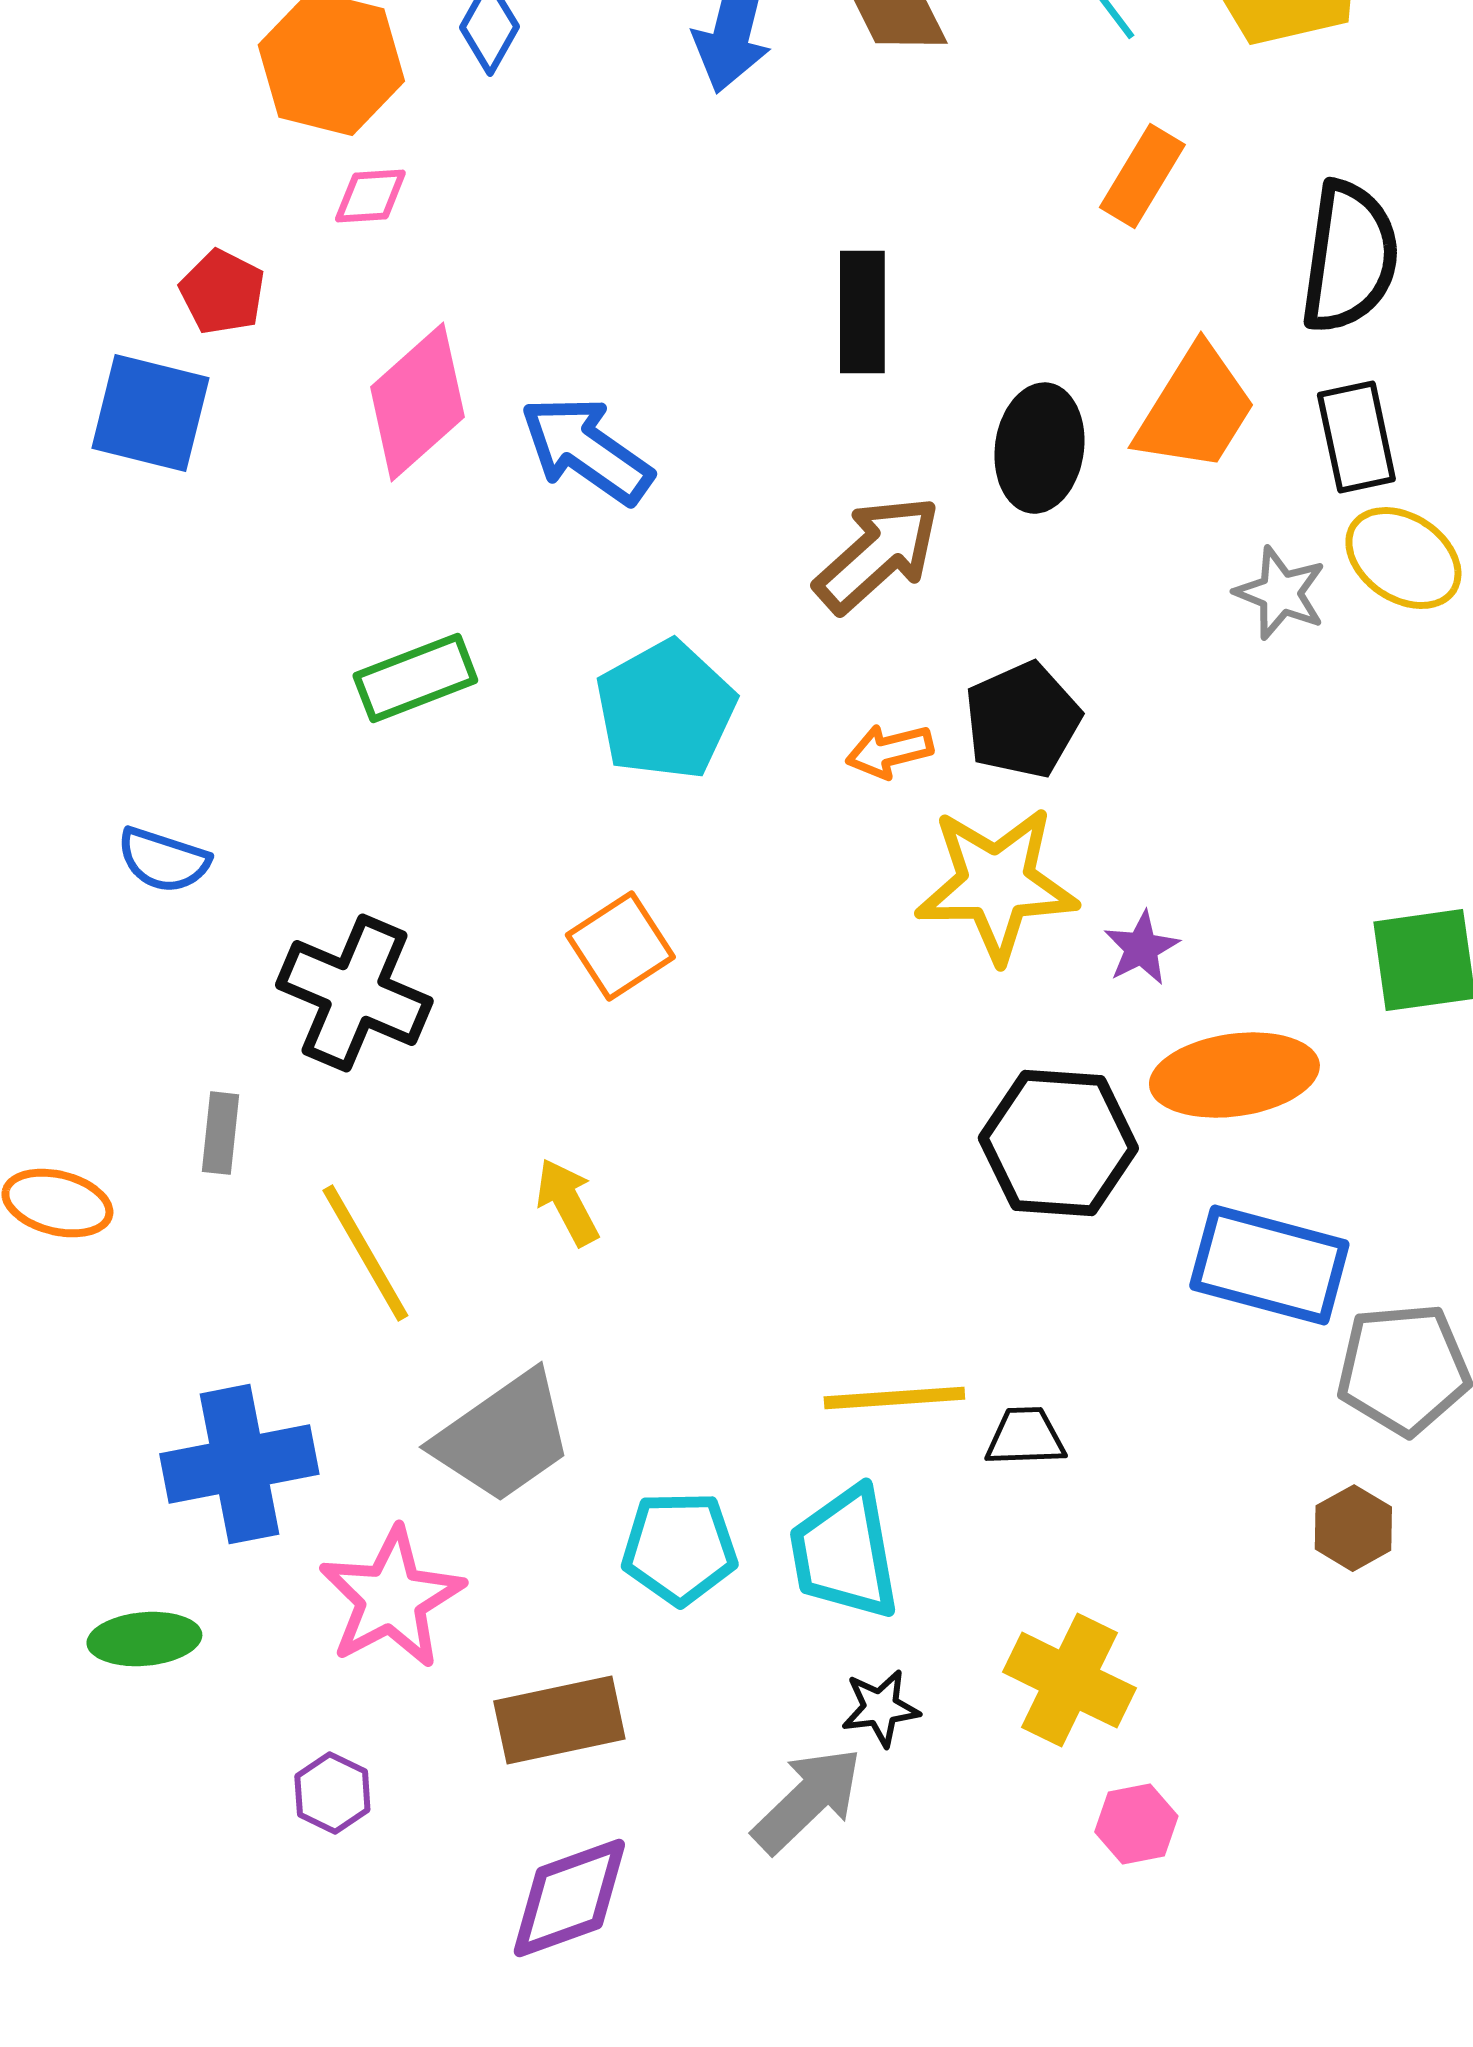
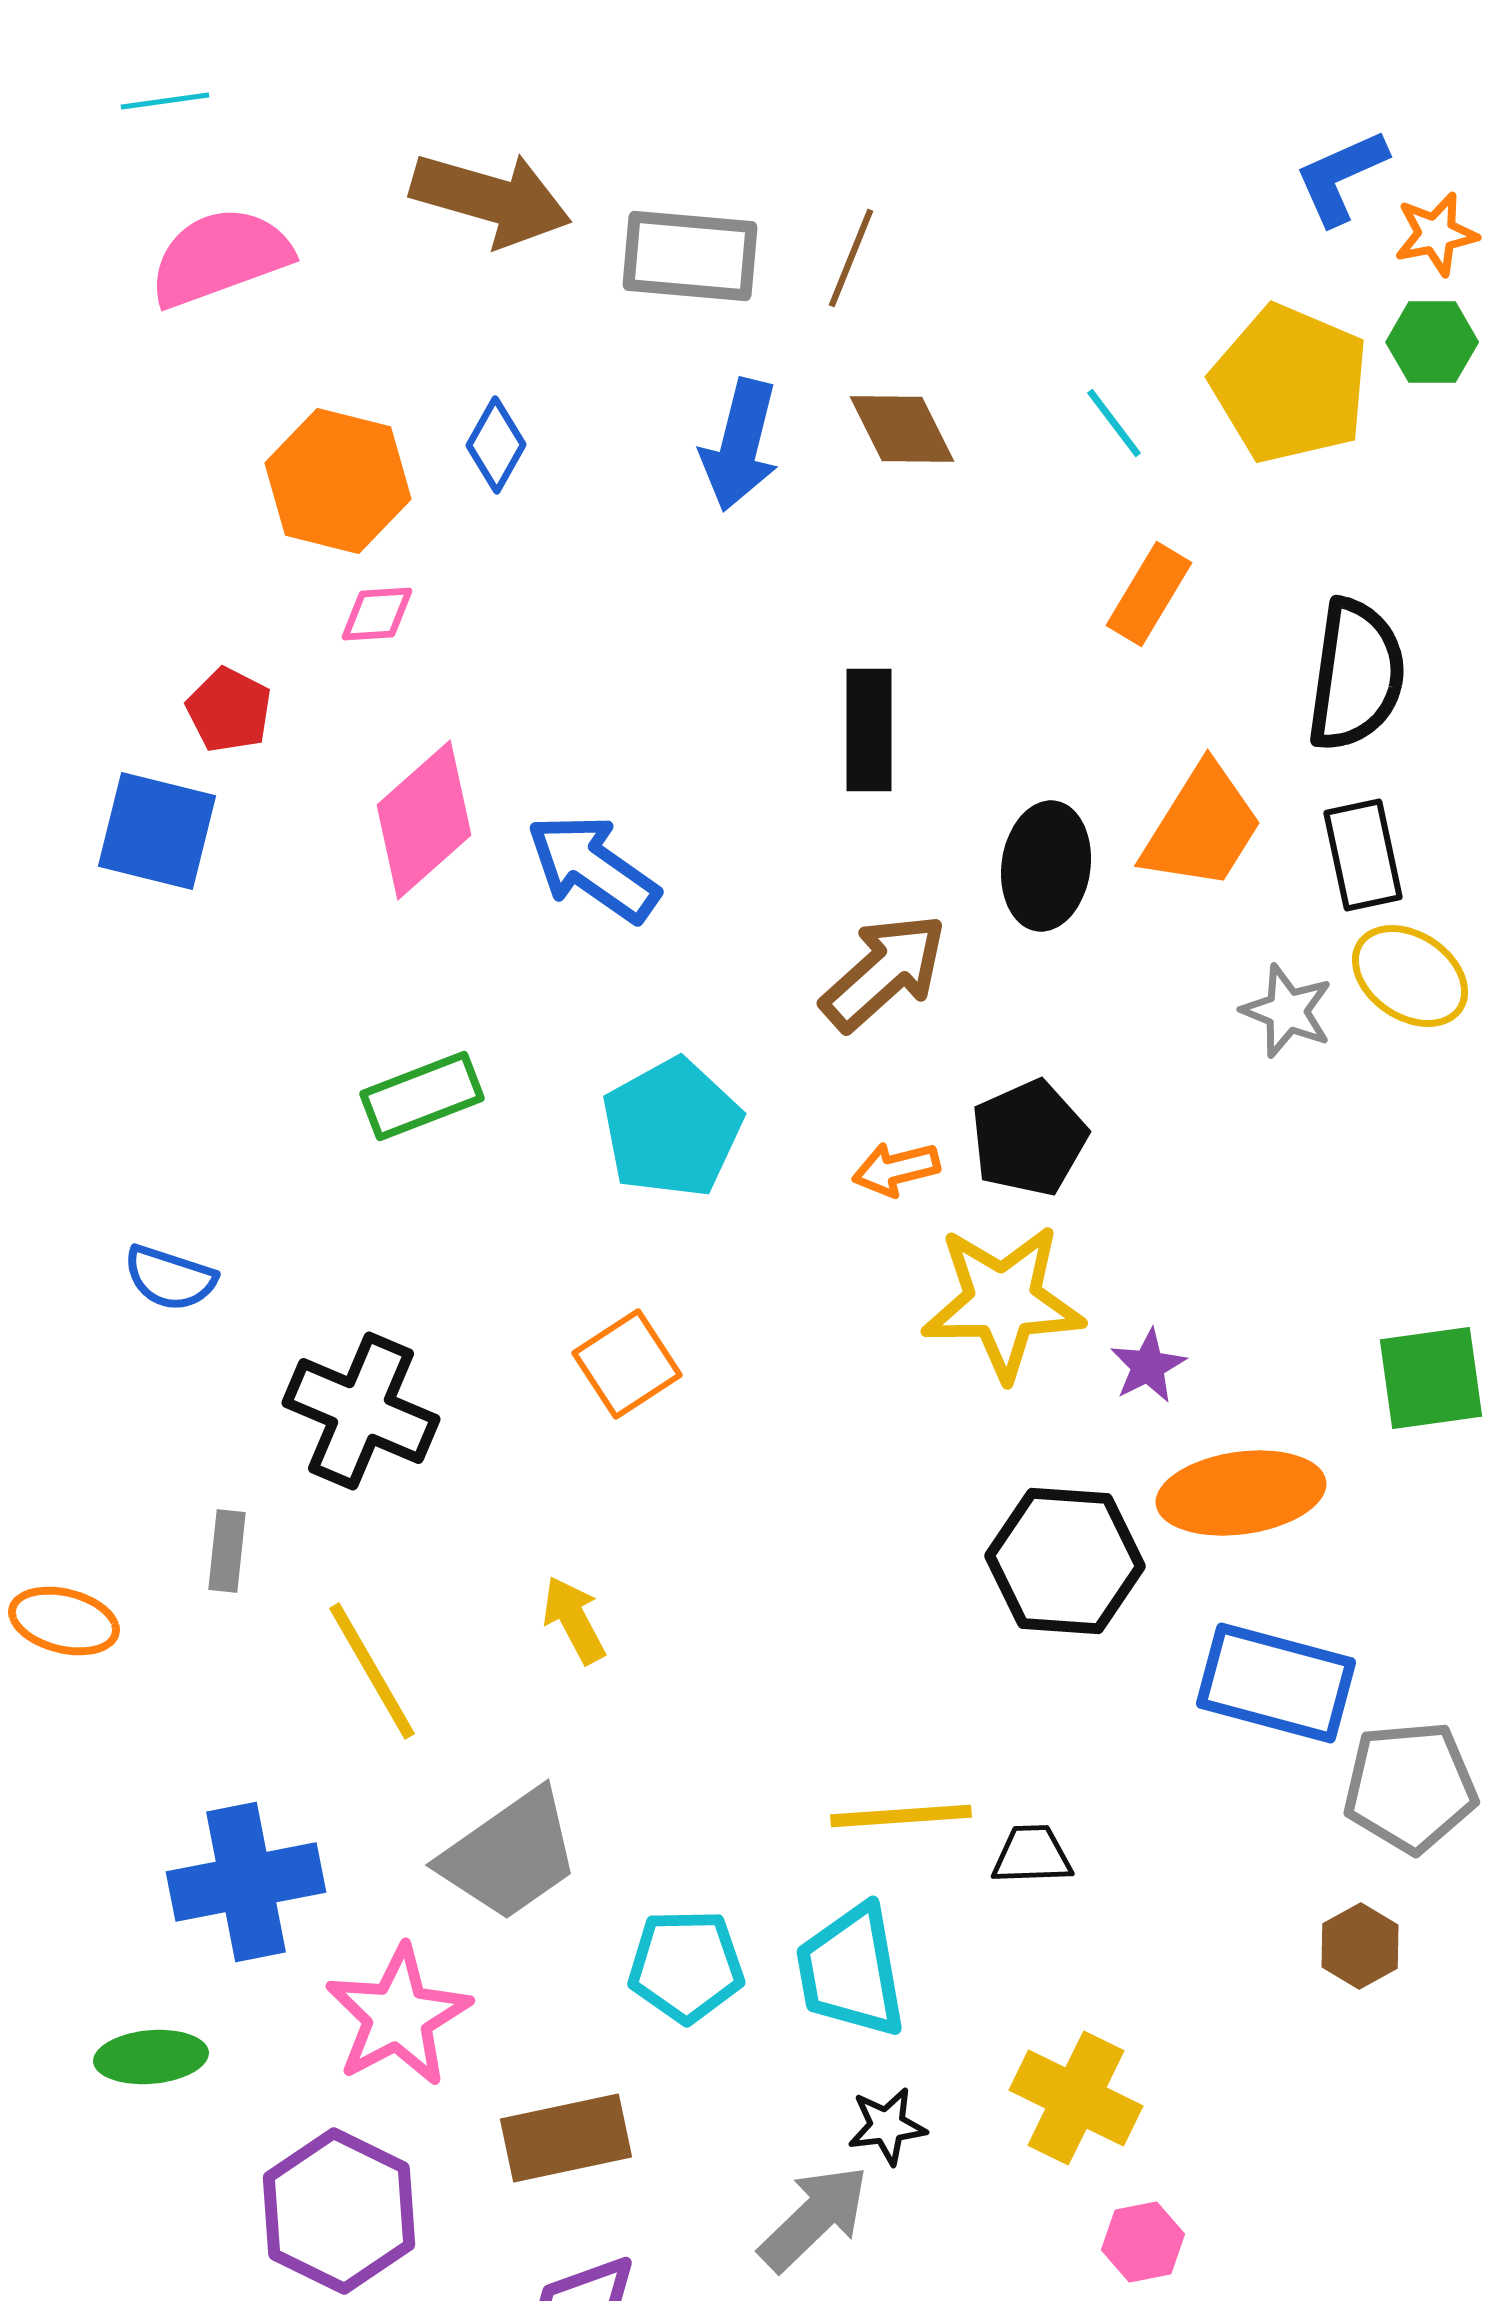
purple hexagon: (332, 1793) -> (339, 2211), size x2.0

